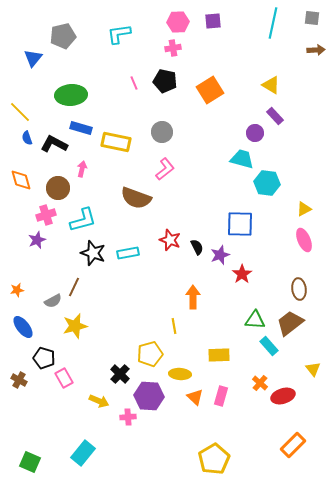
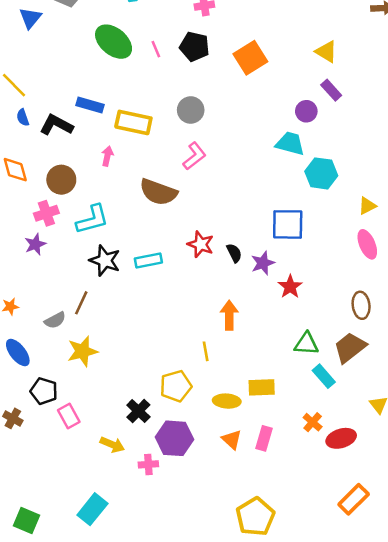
green ellipse: (71, 95) -> (114, 42), moved, turned 44
pink arrow: (82, 169) -> (107, 156), moved
yellow ellipse: (180, 374) -> (227, 401), moved

